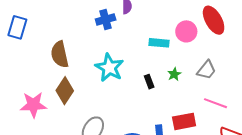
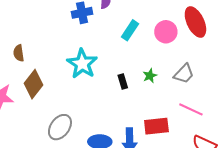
cyan rectangle: (159, 43) -> (130, 30), moved, turned -66
brown semicircle: (60, 54) -> (19, 53), moved, size x0.6

